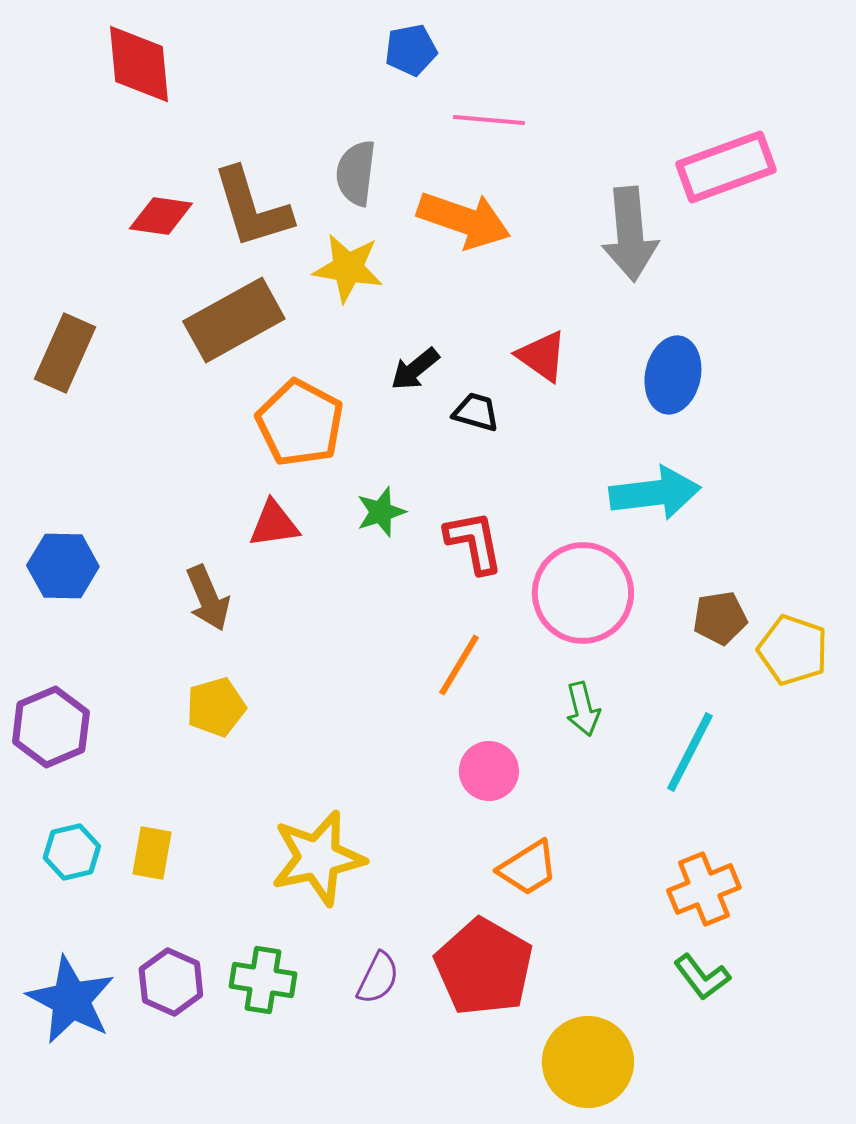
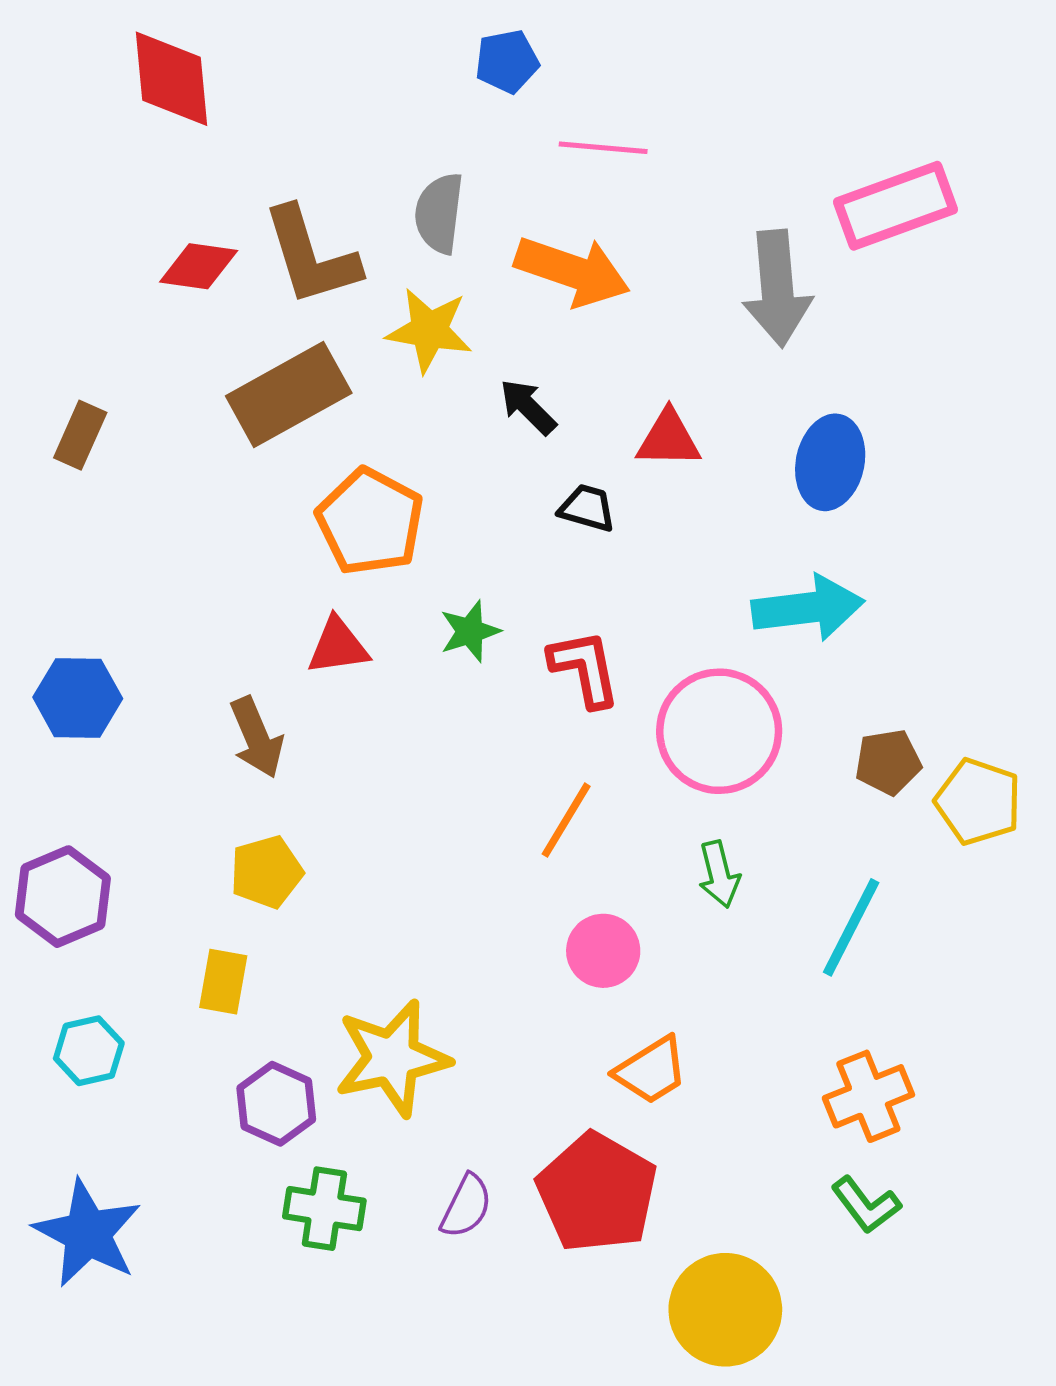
brown rectangle: (65, 353) -> (80, 435), size x0.7
red triangle: (542, 356) -> (669, 439), turned -34
black arrow: (415, 369) -> (528, 407), moved, turned 84
yellow rectangle: (152, 853) -> (223, 982), moved
purple hexagon: (171, 982) -> (276, 1104), moved

